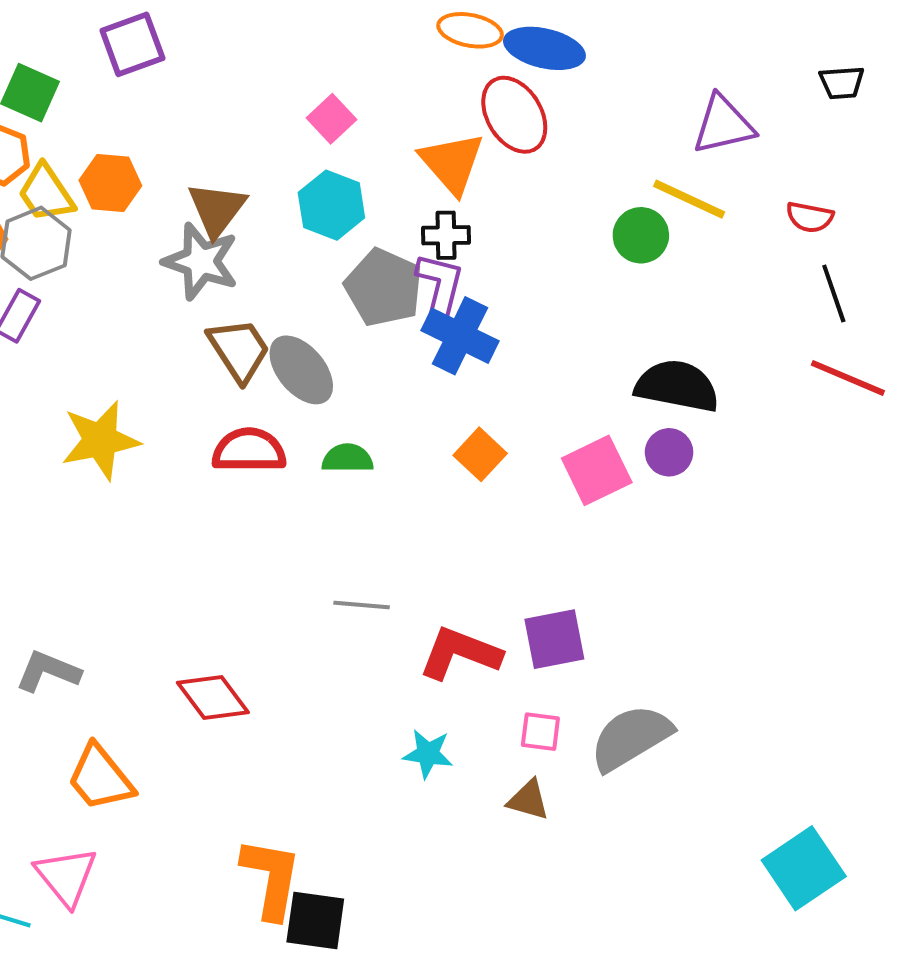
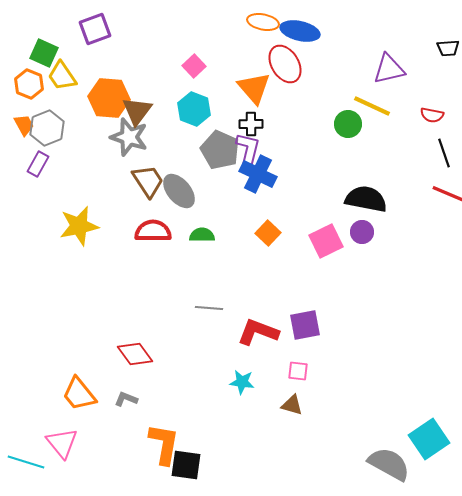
orange hexagon: (110, 183) -> (109, 98), moved, size x1.4
yellow trapezoid: (46, 193) -> (62, 76), moved
gray L-shape: (48, 671) -> (126, 399), moved, size x0.7
gray semicircle: (631, 738) -> (389, 464), moved, turned 60

